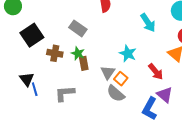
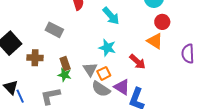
cyan arrow: (148, 23) -> (111, 16), moved
green star: (78, 53) -> (65, 75), moved
orange square: (121, 79) -> (104, 73), turned 32
purple triangle: (165, 95) -> (122, 87), moved

